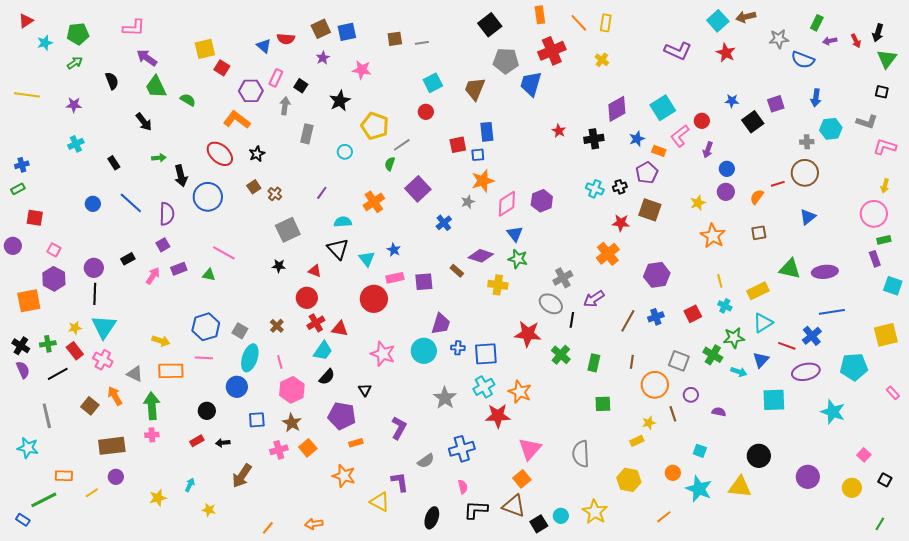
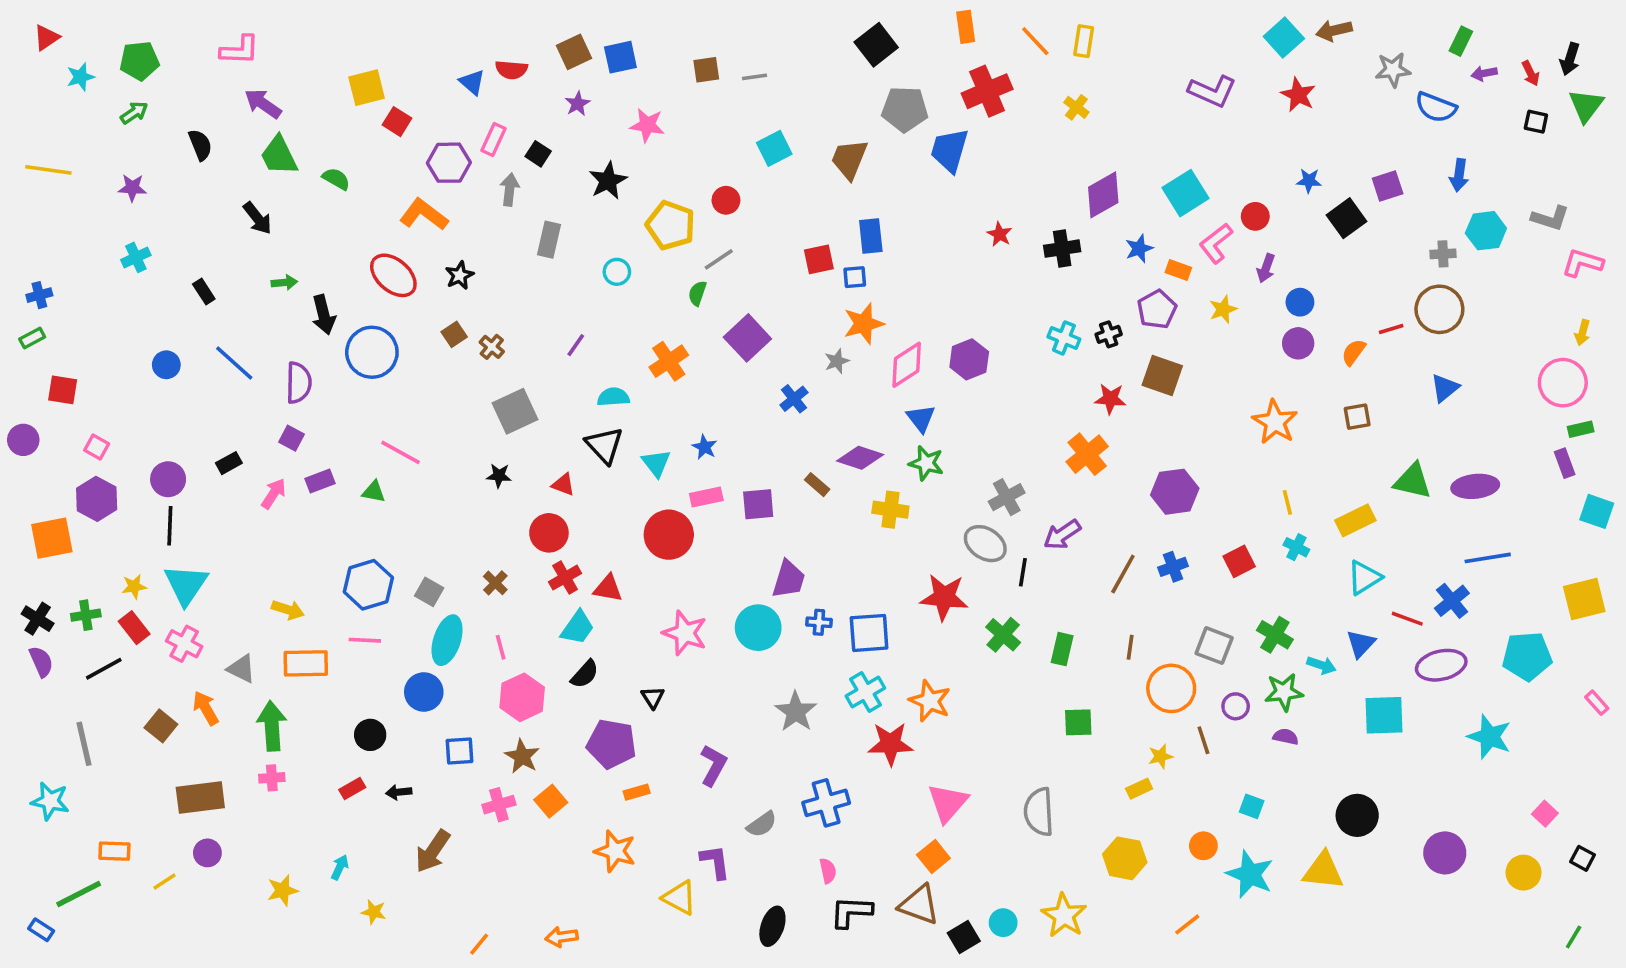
black square: (882, 92) -> (1536, 122), moved
red circle: (426, 112) -> (726, 200), moved
yellow star: (698, 203) -> (1223, 309), moved
purple square: (163, 245) -> (291, 438), turned -32
green star: (734, 338) -> (1284, 692), moved

